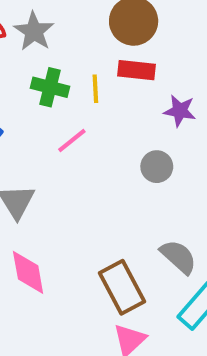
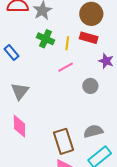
pink line: (72, 140) -> (66, 67), moved
gray semicircle: (178, 257) -> (93, 131), turned -66

